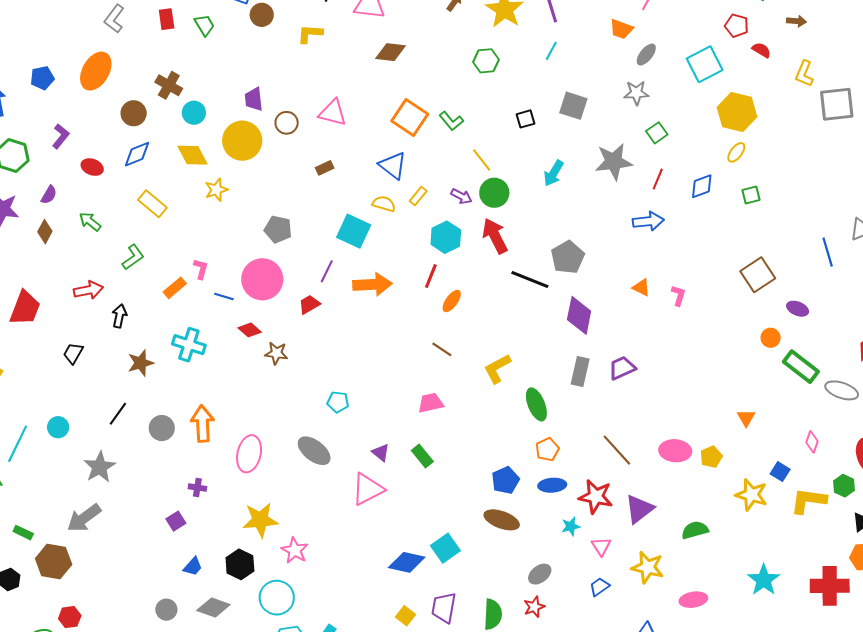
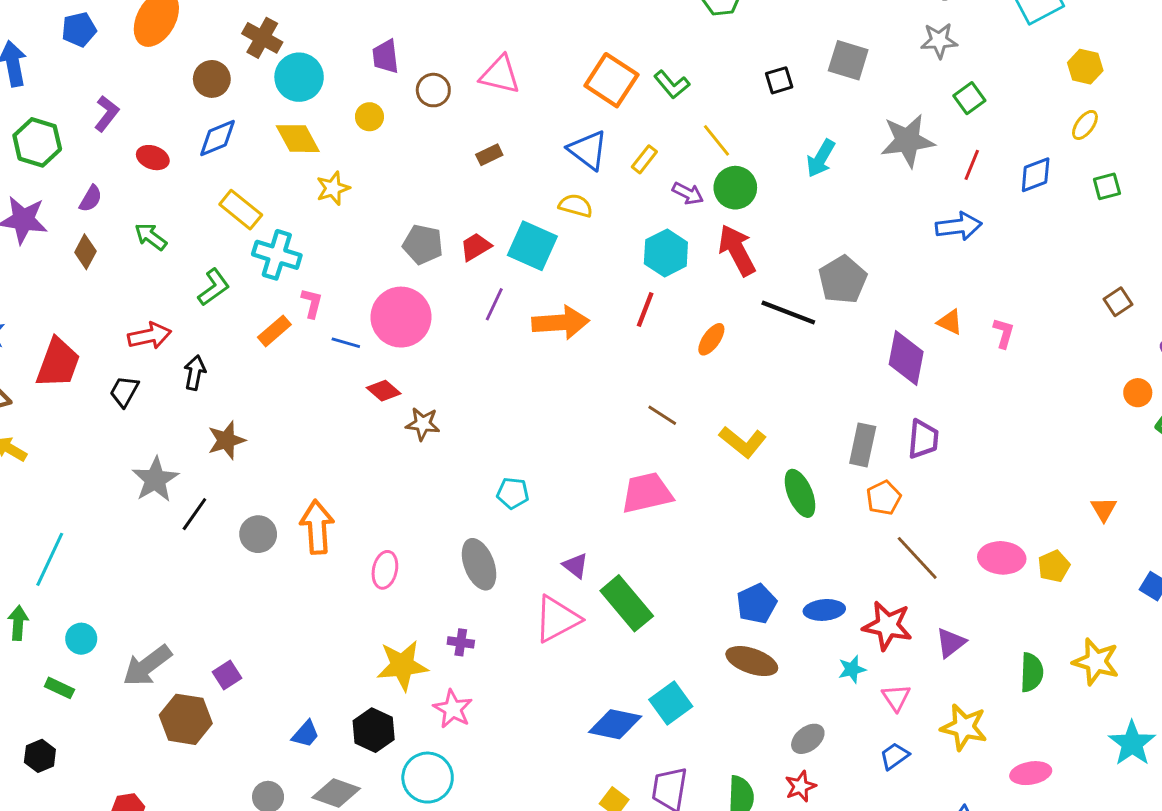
yellow hexagon: (737, 112) -> (1085, 67), size x0.6
cyan circle: (194, 113) -> (299, 77), size x1.4
yellow circle: (242, 141) -> (369, 117), size x0.5
yellow rectangle: (418, 196) -> (644, 159), moved
brown square: (758, 275) -> (1118, 302), size x0.6
orange ellipse: (452, 301) -> (711, 339), moved
red trapezoid: (309, 304) -> (476, 247), moved
purple diamond: (579, 315) -> (906, 358), moved
cyan cross: (189, 345) -> (277, 255), moved
black trapezoid: (73, 353) -> (124, 391), moved
yellow L-shape: (497, 368) -> (743, 442), turned -112
purple trapezoid: (622, 368) -> (923, 439), turned 120
pink trapezoid: (431, 403) -> (647, 493), size x1.4
cyan circle: (58, 427) -> (81, 639), moved
orange pentagon: (547, 450) -> (884, 498), moved
gray ellipse: (314, 451) -> (479, 564), turned 32
pink ellipse: (249, 454) -> (385, 570), size x0.7
green rectangle: (422, 456) -> (627, 603), moved, size x1.6
gray star: (100, 467) -> (155, 480), moved
purple cross: (197, 488) -> (461, 642), moved
yellow star: (751, 495) -> (1096, 662), moved
purple triangle: (639, 509) -> (951, 643), size x0.7
purple square: (176, 521) -> (227, 675), moved
green semicircle: (695, 530) -> (1032, 672), turned 108
brown hexagon: (54, 562) -> (186, 719), moved

